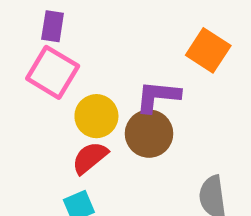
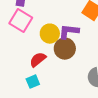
yellow circle: (96, 116) -> (50, 34), moved

